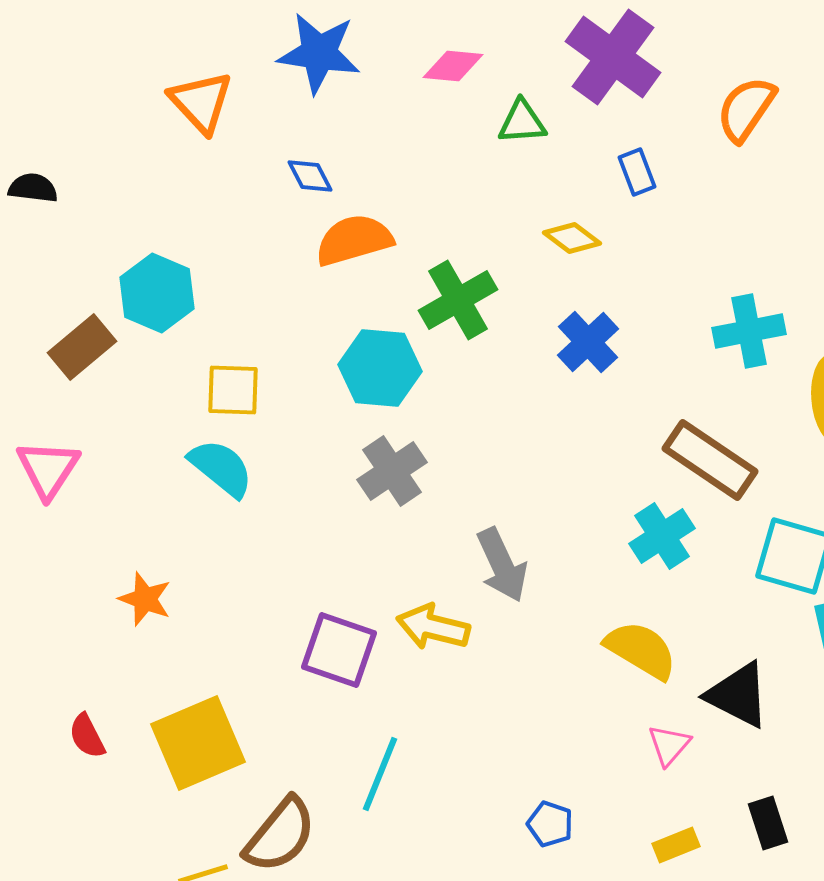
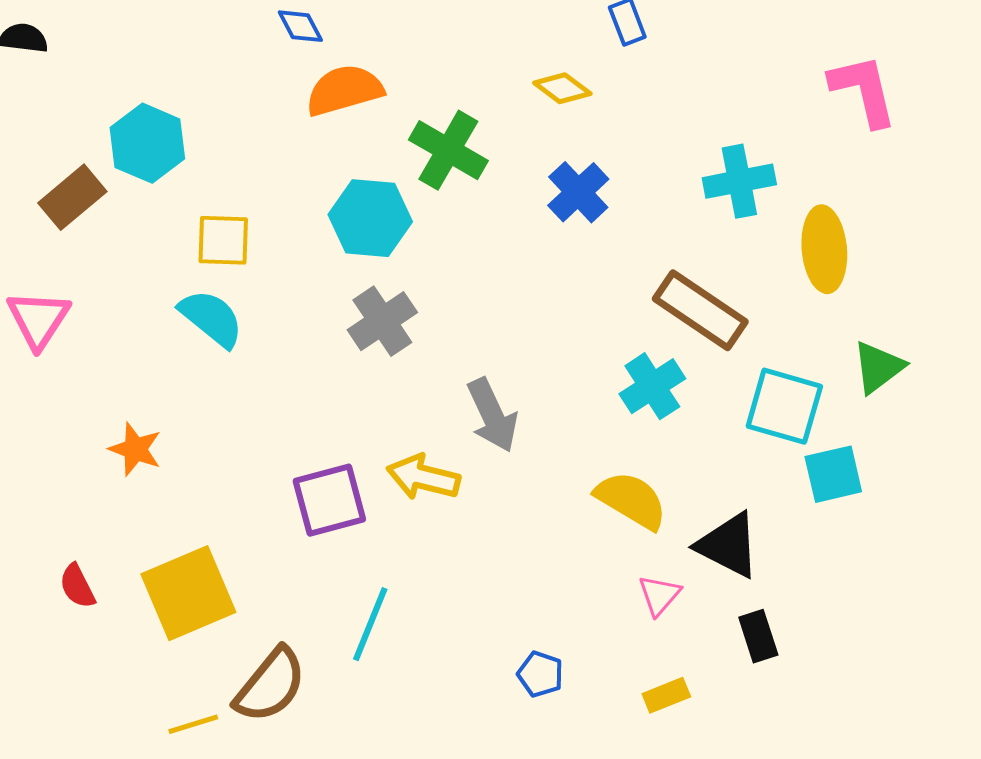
green cross: (458, 300) -> (448, 150), turned -30
purple square: (339, 650) -> (329, 500), turned -34
black rectangle: (768, 823) -> (758, 636), moved

